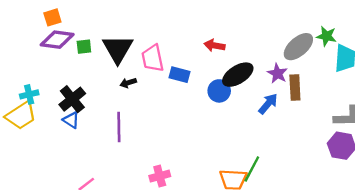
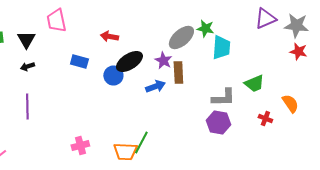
black triangle: (118, 49) -> (26, 40), size x0.7
pink trapezoid: (153, 58) -> (56, 20), moved
black arrow: (128, 83) -> (27, 66), moved
blue arrow: (268, 104) -> (155, 86), turned 30
pink cross: (160, 176) -> (80, 146), moved

